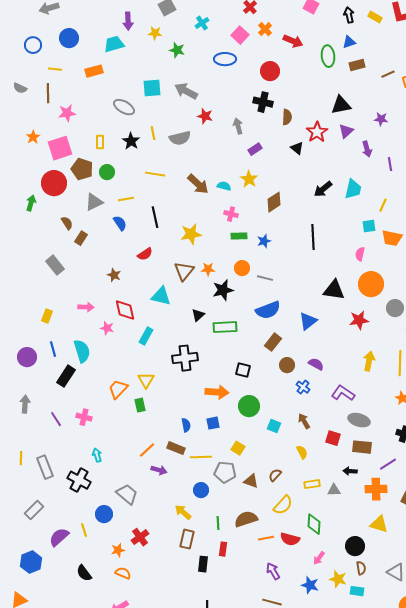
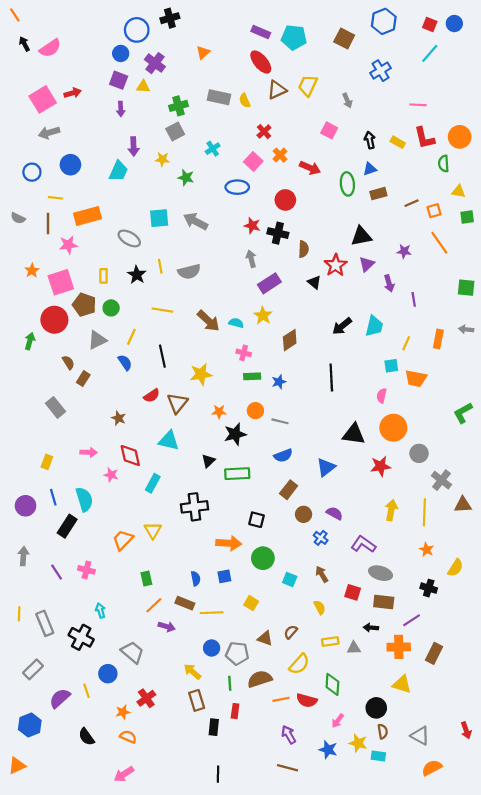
cyan trapezoid: (114, 44) -> (119, 171), turned 130
orange rectangle: (94, 71) -> (88, 216), moved, size x1.4
red star: (205, 116) -> (252, 226), moved
purple rectangle: (255, 149) -> (269, 283), size x1.5
yellow line: (126, 199) -> (131, 337), turned -56
brown triangle: (184, 271) -> (177, 403), moved
blue semicircle: (268, 310) -> (283, 456), size x0.7
green rectangle: (140, 405) -> (146, 578), moved
gray pentagon: (225, 472) -> (237, 653), moved
brown rectangle: (187, 539) -> (197, 700), turned -30

